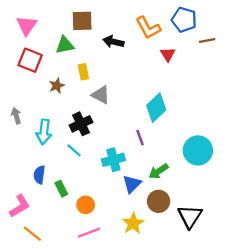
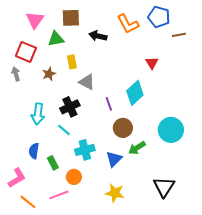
pink triangle: (27, 25) -> (35, 20), moved
red triangle: (168, 54) -> (152, 63), moved
gray arrow: (16, 116) -> (16, 74), moved
purple line: (140, 138) -> (109, 104), moved
cyan cross: (113, 160) -> (85, 150), moved
brown circle: (159, 201) -> (123, 128), moved
yellow star: (133, 223) -> (115, 193), turned -30
pink line: (89, 233) -> (59, 195), moved

